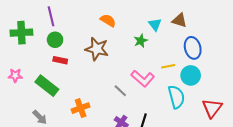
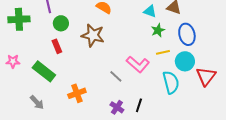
cyan triangle: (155, 24) -> (150, 11), turned -32
green circle: (55, 40) -> (61, 23), moved
green star: (141, 41) -> (158, 30), moved
red rectangle: (60, 60) -> (57, 46), turned 56
red triangle: (212, 108) -> (206, 76), moved

